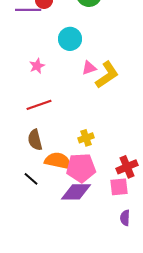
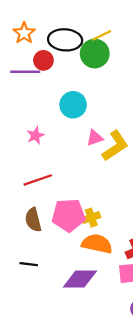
orange semicircle: (58, 161) -> (97, 244), moved
pink pentagon: (81, 168) -> (69, 215), moved
black line: (31, 179) -> (29, 264), turned -35

